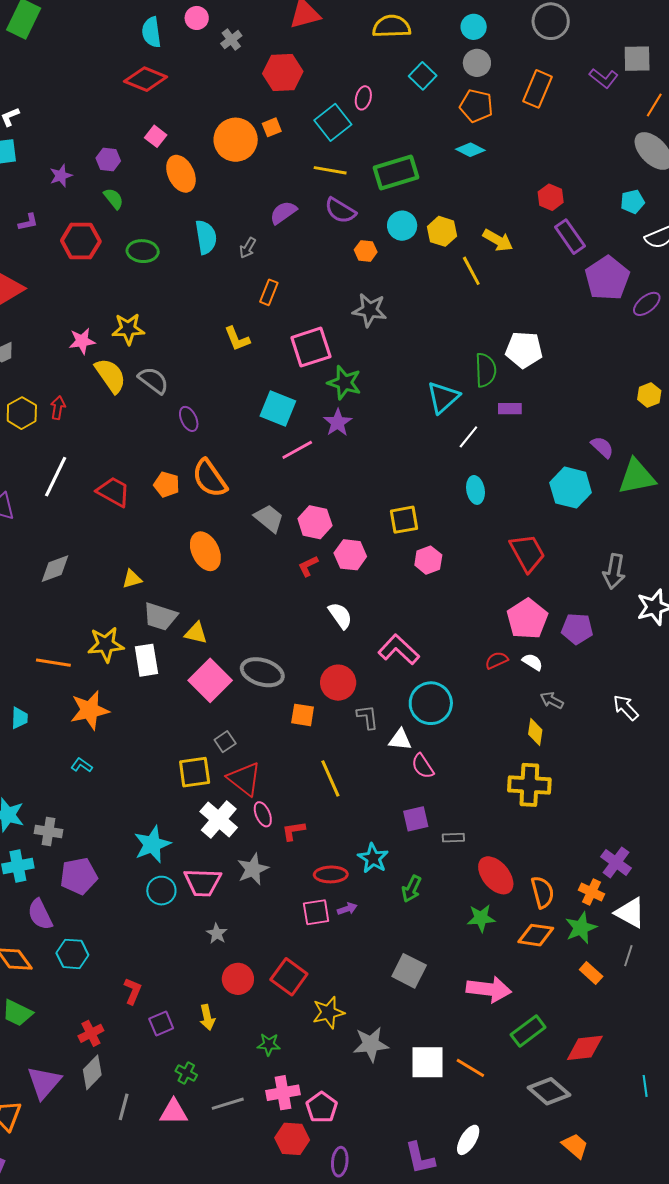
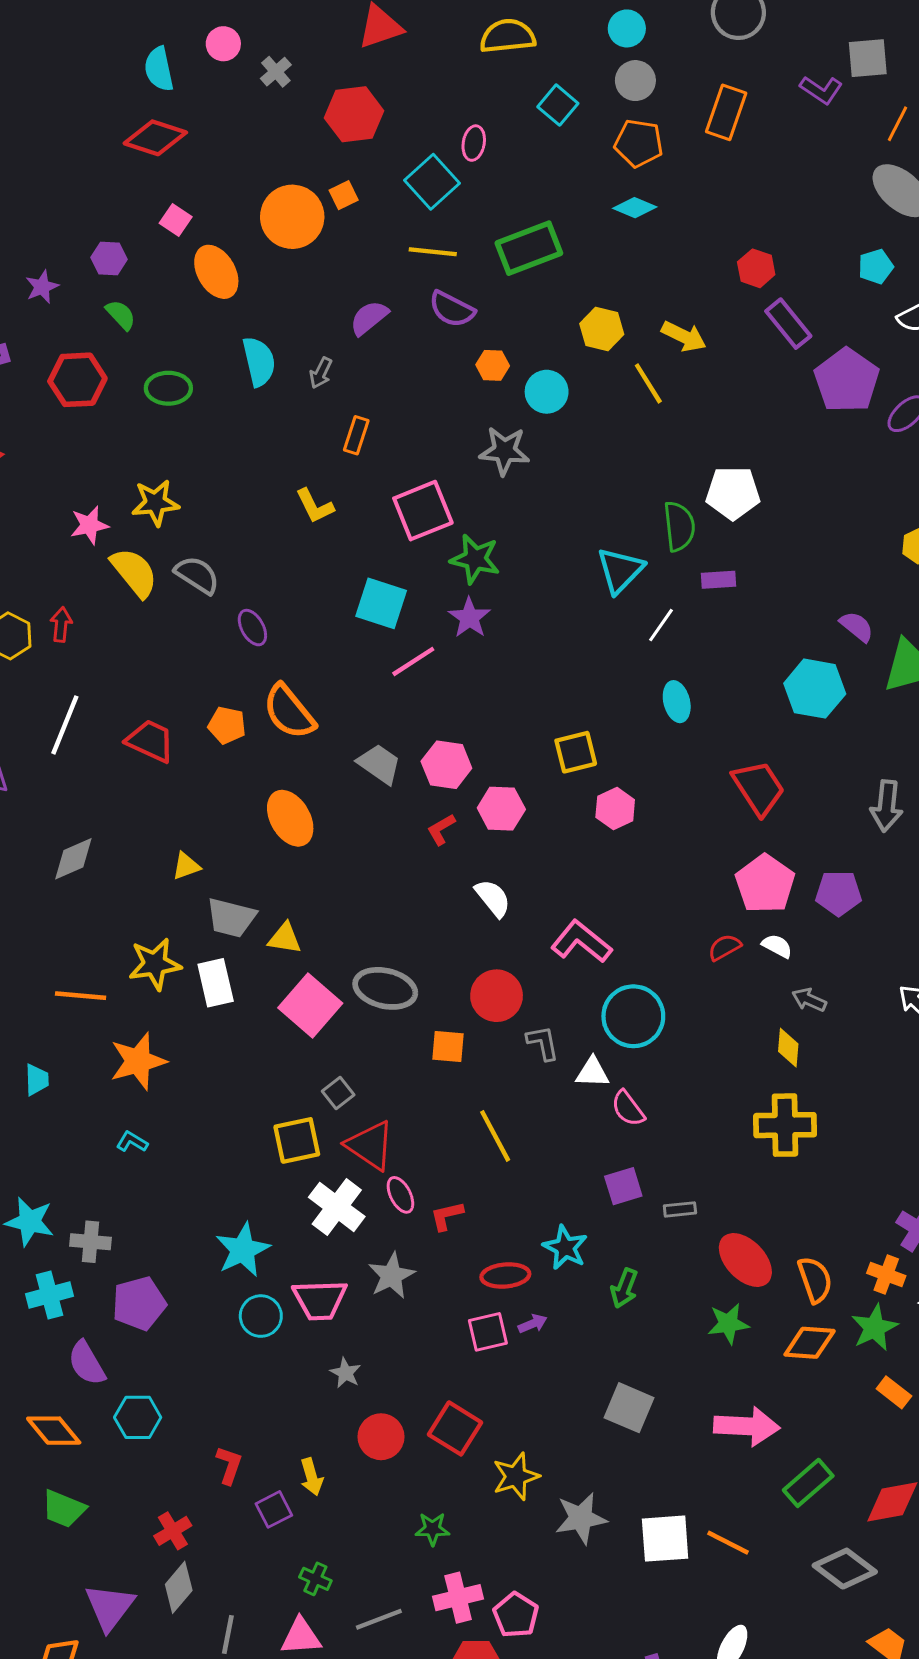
cyan circle: (402, 226) -> (547, 392), moved
yellow arrow: (207, 1017) -> (312, 1477), moved

